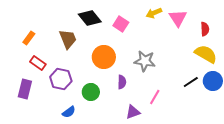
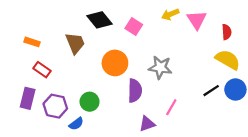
orange rectangle: (29, 38) -> (32, 42), turned 72
purple hexagon: (61, 79) -> (55, 106), moved
purple semicircle: (122, 82) -> (135, 91), size x1.5
green circle: (91, 92) -> (90, 102), moved

